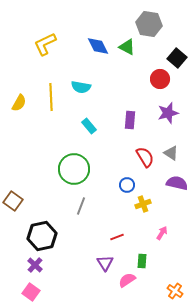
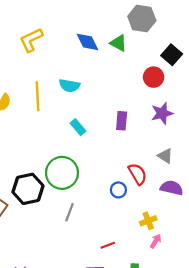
red semicircle: (145, 157) -> (138, 174), moved
yellow cross: (143, 204) -> (148, 221), moved
black hexagon: (42, 236) -> (28, 189), moved

